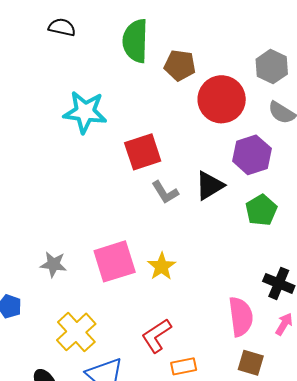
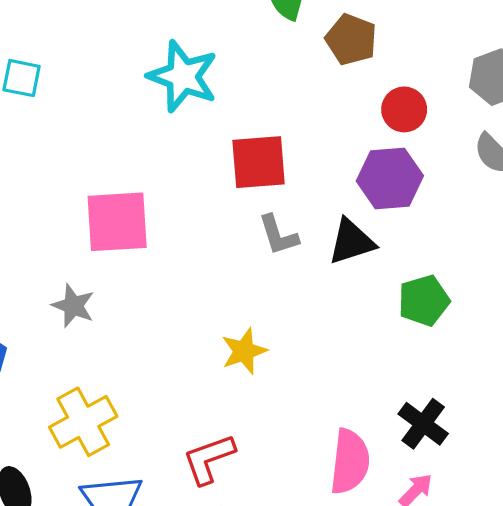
red circle: (222, 99) -> (404, 109), size x0.6
purple hexagon: (252, 155) -> (390, 178), moved
pink square: (115, 261) -> (117, 222), moved

